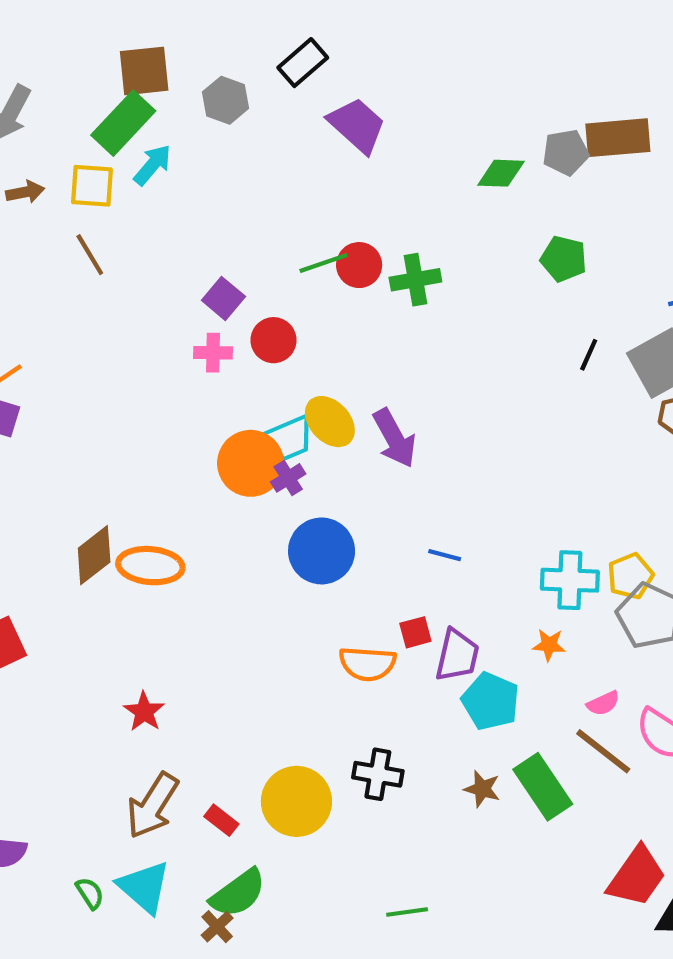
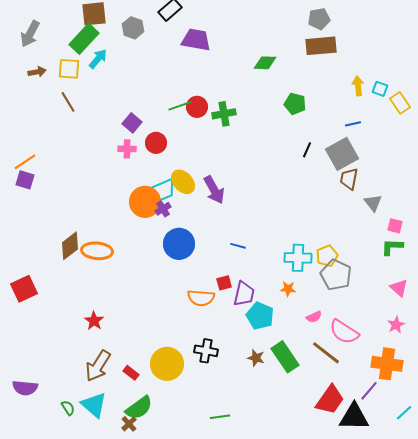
purple trapezoid: (357, 125) -> (196, 40), turned -32
gray pentagon: (566, 152) -> (319, 19), moved
brown line: (603, 751) -> (326, 353), moved

